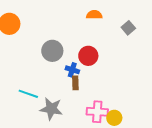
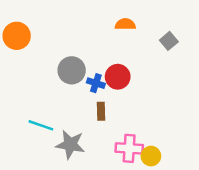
blue cross: (72, 70) -> (96, 83), moved

